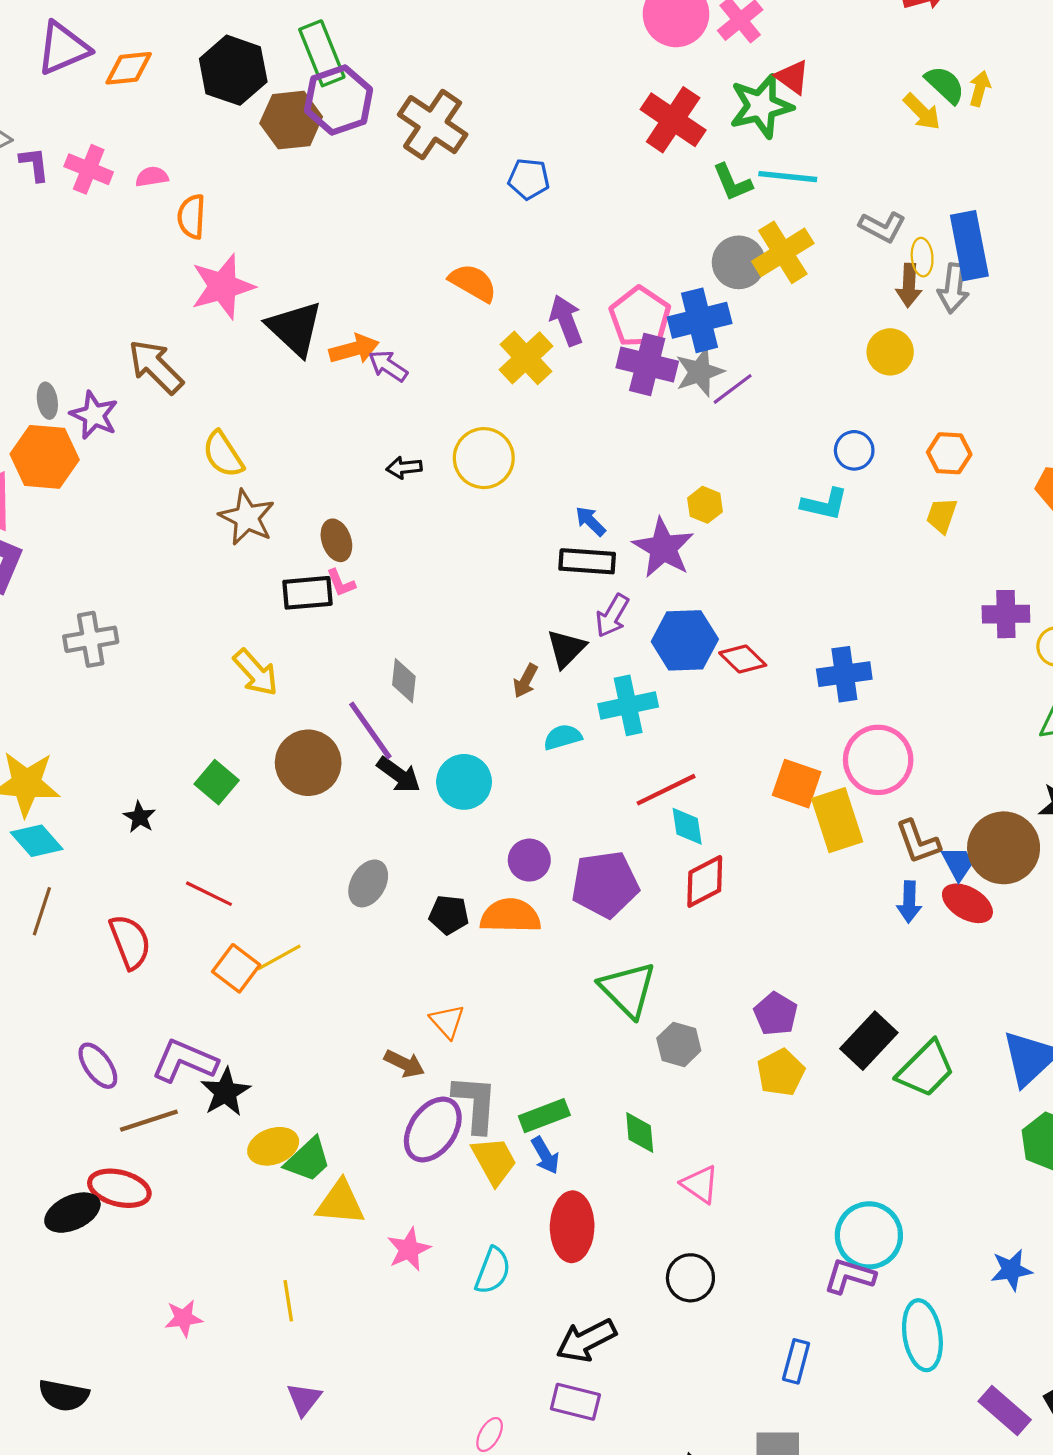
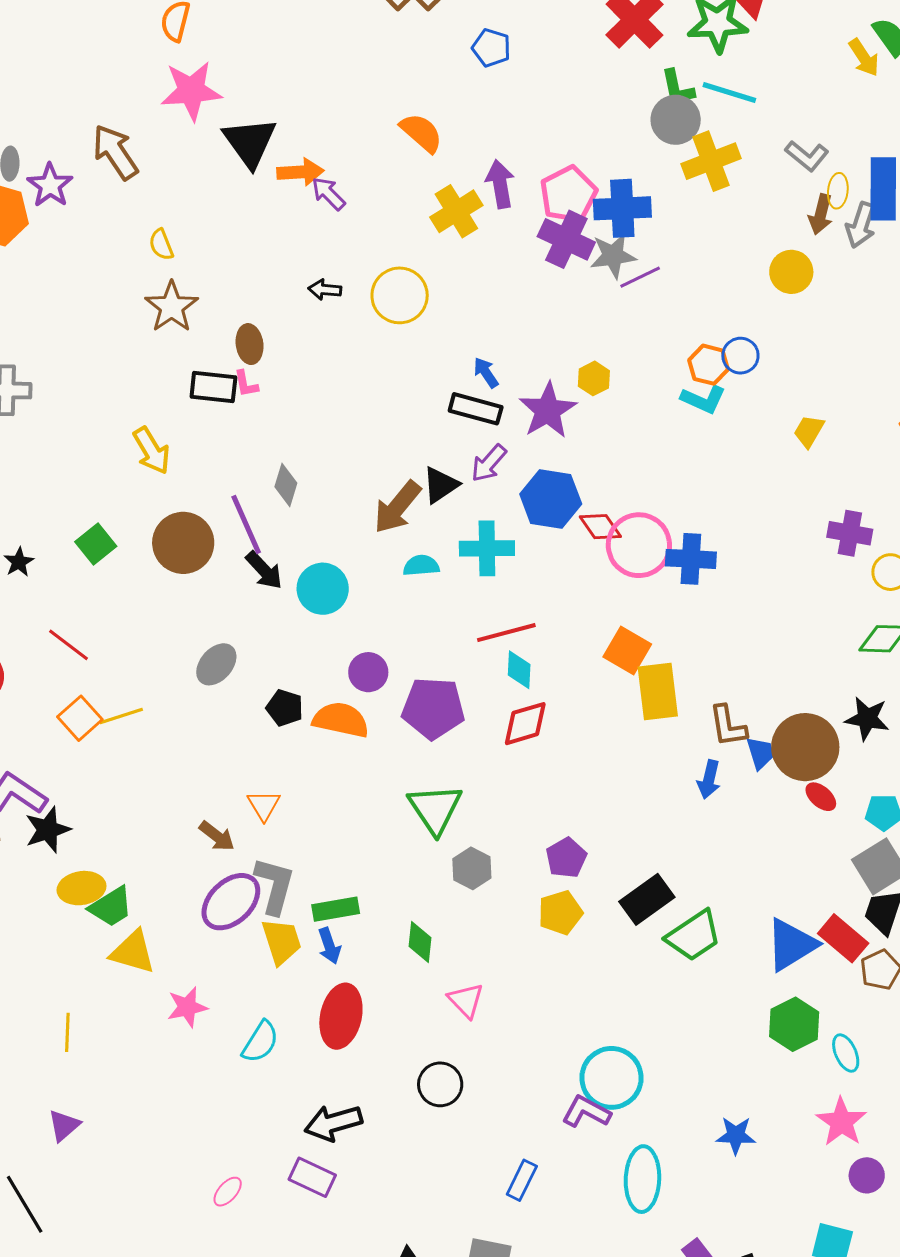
gray circle: (739, 262) -> (676, 120), moved
orange hexagon: (949, 453) -> (709, 365), moved
yellow semicircle: (223, 454) -> (161, 245), size x0.7
brown arrow: (525, 681) -> (397, 507), size x1.8
pink circle: (878, 760) -> (639, 545), moved
red ellipse: (967, 903) -> (821, 797), moved, size x0.7

